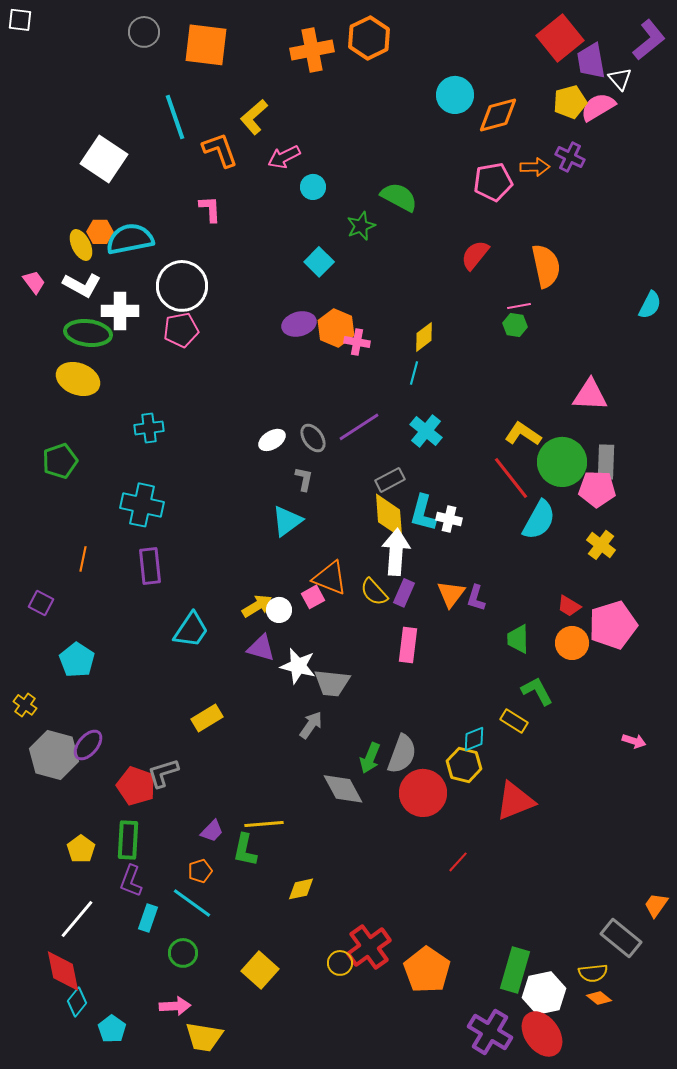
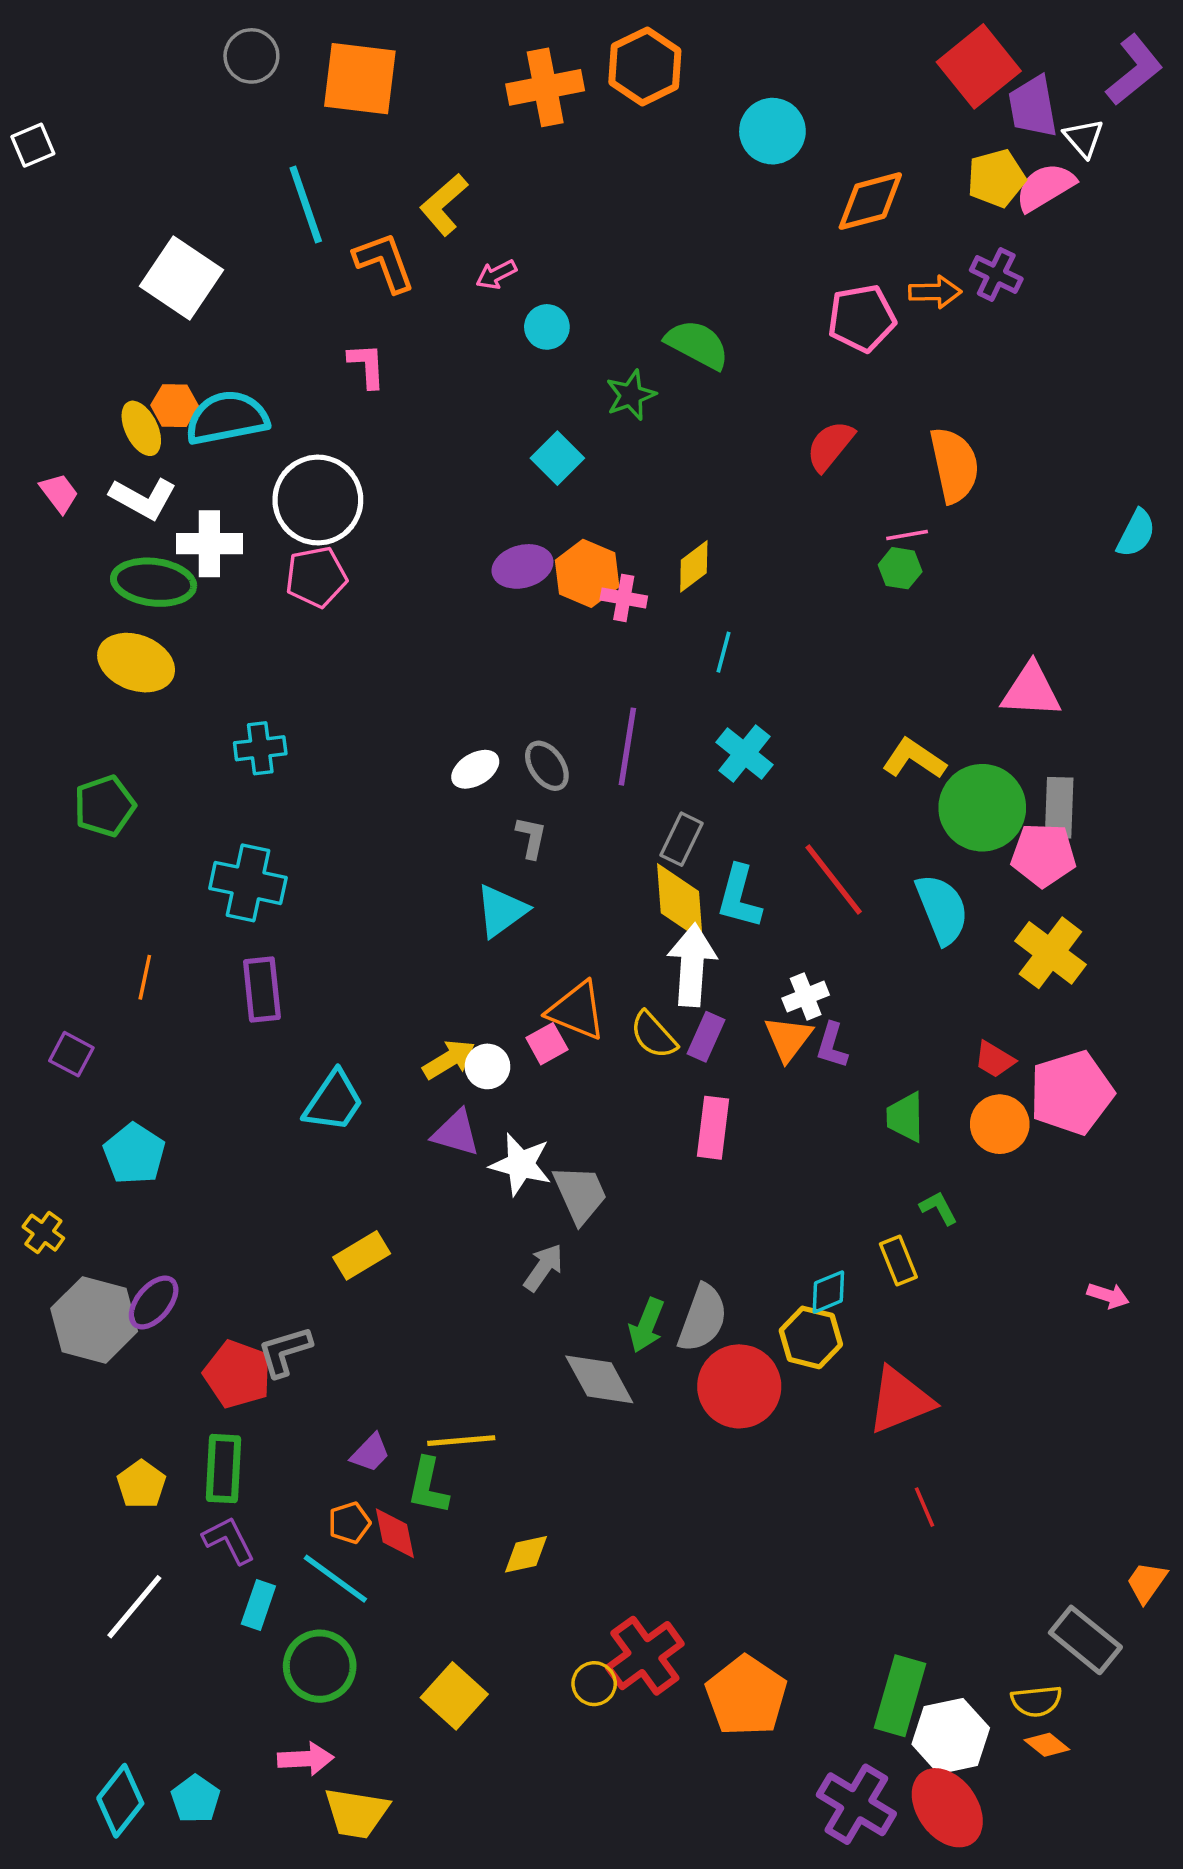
white square: (20, 20) -> (33, 145), moved, turned -30
cyan circle: (455, 95) -> (772, 131), moved
pink arrow: (284, 157) -> (496, 274), size x0.7
yellow diamond: (424, 337) -> (694, 566), moved
purple line: (359, 427) -> (627, 747), turned -48
red line: (511, 478) -> (834, 879), moved
gray rectangle: (390, 480) -> (682, 839), turned -36
white cross: (449, 519) -> (806, 997), moved, turned -35
cyan semicircle: (539, 520) -> (942, 909), turned -51
yellow cross: (601, 545) -> (1050, 953), size x1.4
gray trapezoid: (332, 683) -> (580, 1194), turned -120
green L-shape: (537, 691) -> (939, 1208), size x0.7
yellow rectangle: (514, 721) -> (898, 1261), turned 36
red line: (458, 862) -> (925, 1507), moved, turned -65
purple L-shape: (131, 881) -> (229, 1540), turned 132
green circle: (183, 953) -> (320, 1666), size x1.4
red diamond: (63, 971) -> (395, 1533), moved, size x0.7
cyan diamond: (77, 1002) -> (120, 1801), moved, size x1.4

